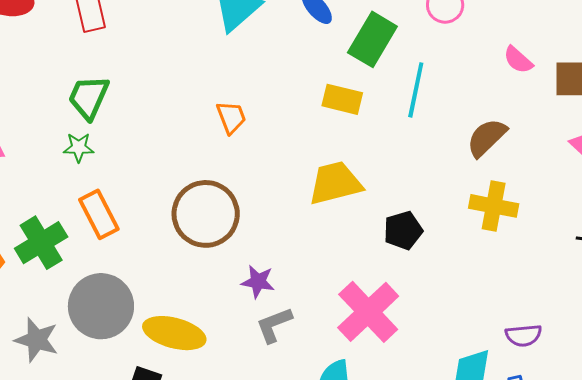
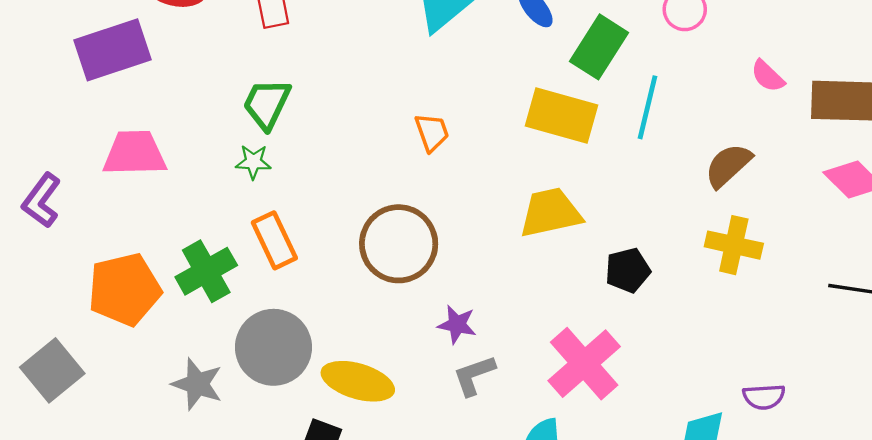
yellow rectangle: (342, 99) -> (562, 115), size x1.5

